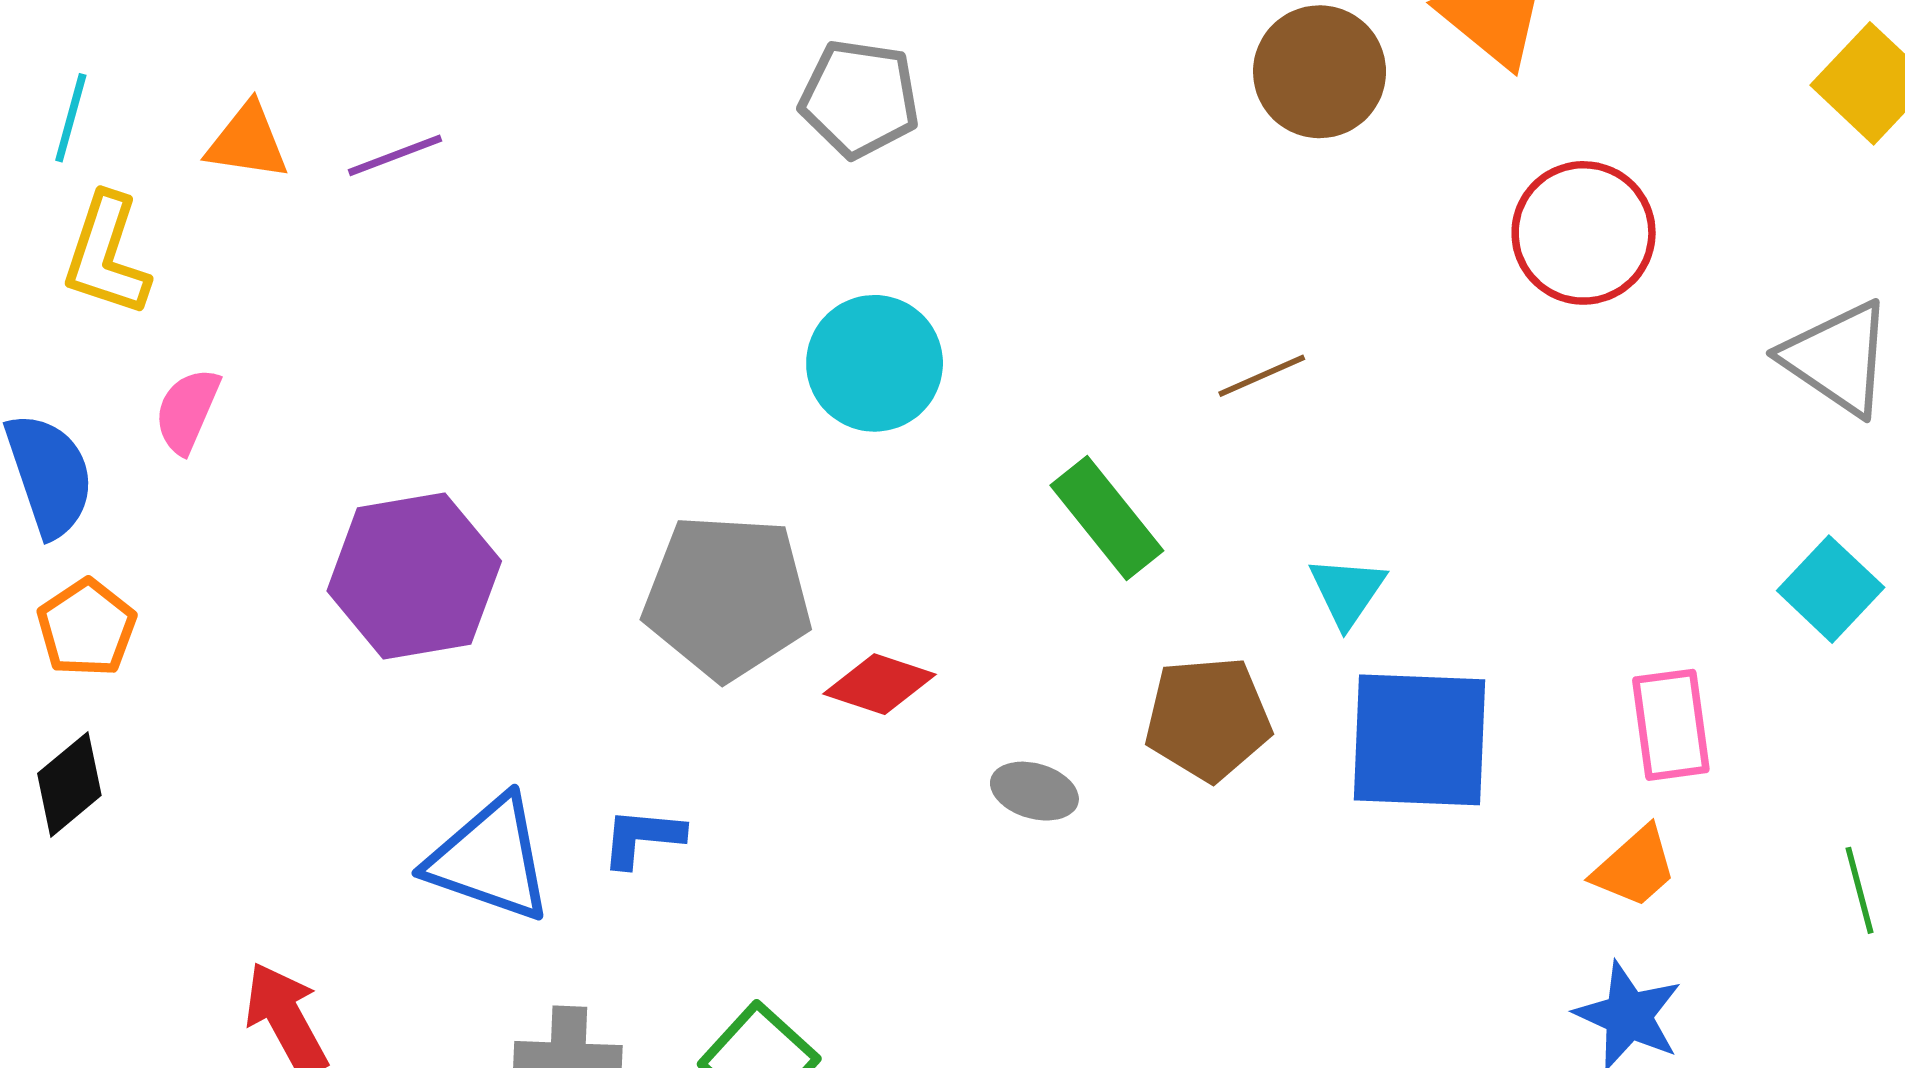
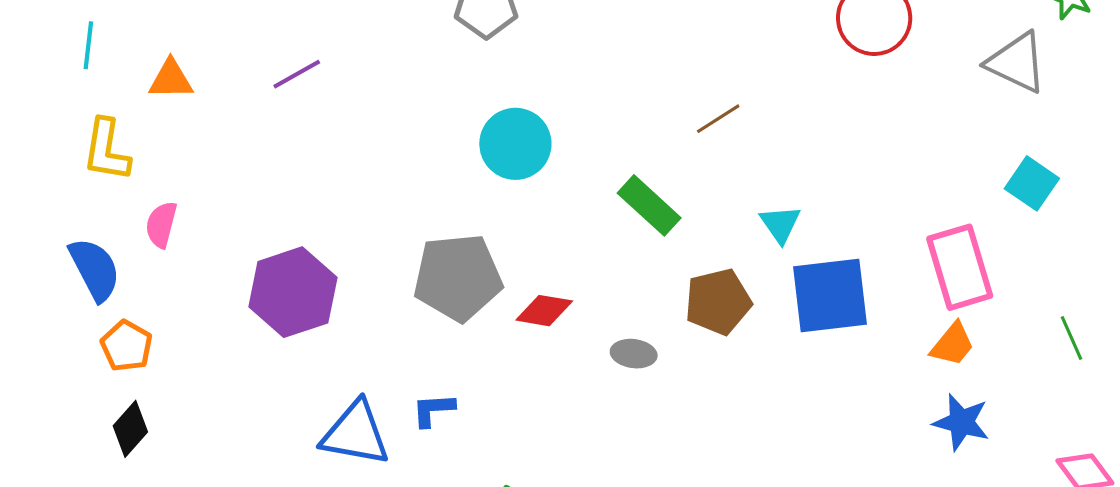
cyan line: (71, 118) -> (88, 45), moved
purple line: (395, 155) -> (297, 74), moved
pink rectangle: (1671, 725) -> (960, 267), size x1.4

